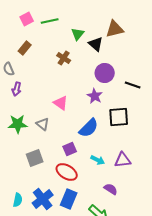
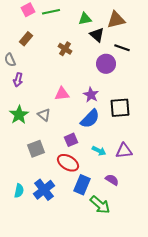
green triangle: (78, 34) -> (85, 19), moved, turned 40
black line: (133, 85) -> (122, 48), moved
purple star: (95, 96) -> (91, 95), moved
pink triangle: (61, 103) -> (62, 94), turned -42
green star: (18, 124) -> (19, 115), turned -30
blue rectangle: (69, 199) -> (82, 185), moved

